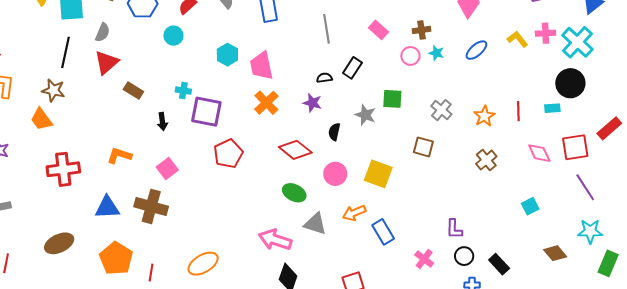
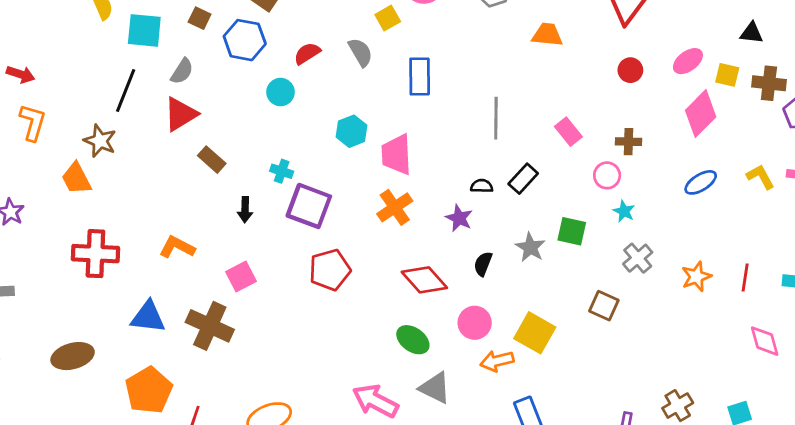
cyan star: (436, 53) -> (624, 211), moved
brown cross: (486, 160) -> (678, 406), moved
orange arrow: (354, 213) -> (497, 361), moved

